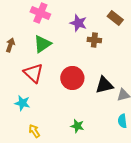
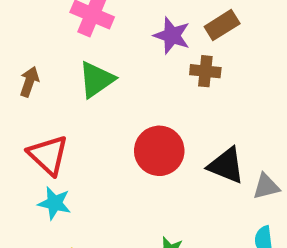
brown rectangle: (115, 18) -> (222, 25), moved, turned -70
red triangle: (33, 73) -> (48, 155), moved
black triangle: (104, 85) -> (226, 165), turned 36

